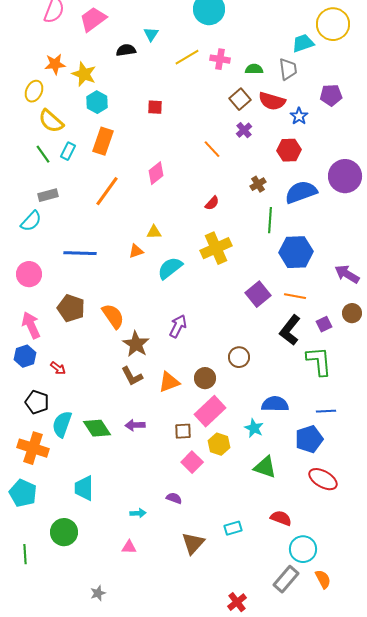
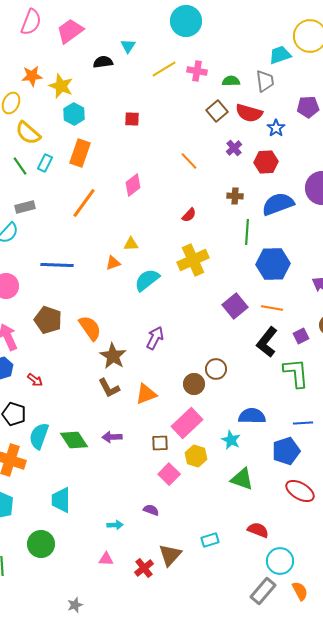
purple cross: (244, 130) -> (234, 148), moved
brown cross: (258, 184) -> (235, 196), turned 35
brown circle: (205, 378) -> (194, 384), moved
red cross: (237, 602) -> (144, 568), moved

